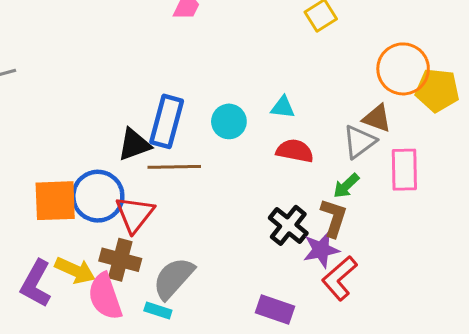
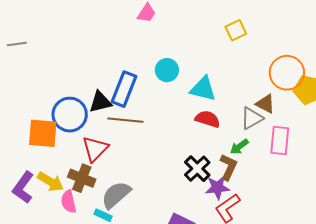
cyan triangle: (283, 107) -> (203, 89), size x1.6
cyan circle: (229, 121) -> (167, 70), moved
blue circle: (98, 196) -> (70, 115), moved
pink semicircle: (105, 296) -> (69, 202), size x0.7

